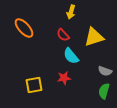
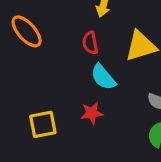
red semicircle: (63, 35) -> (90, 43), turned 32

